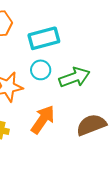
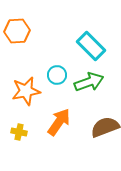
cyan rectangle: (44, 38) -> (91, 46), moved, turned 60

